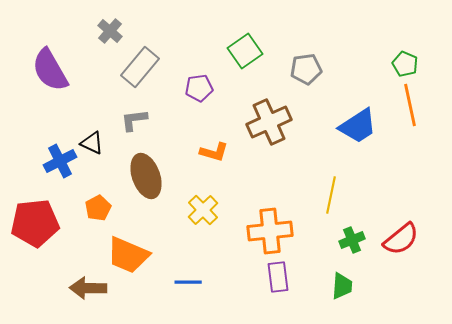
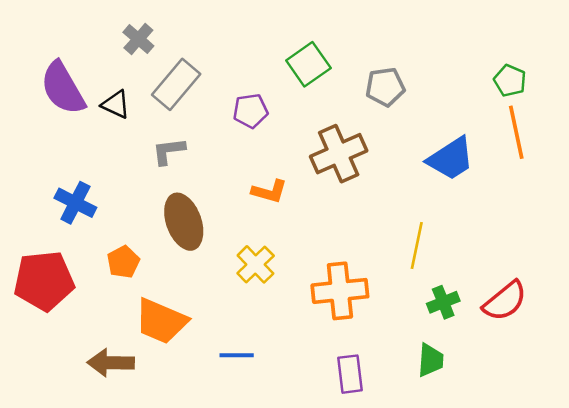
black triangle: (92, 143) -> (116, 104), moved
blue cross: (60, 161) -> (75, 203), turned -36
purple rectangle: (278, 277) -> (350, 374), moved

